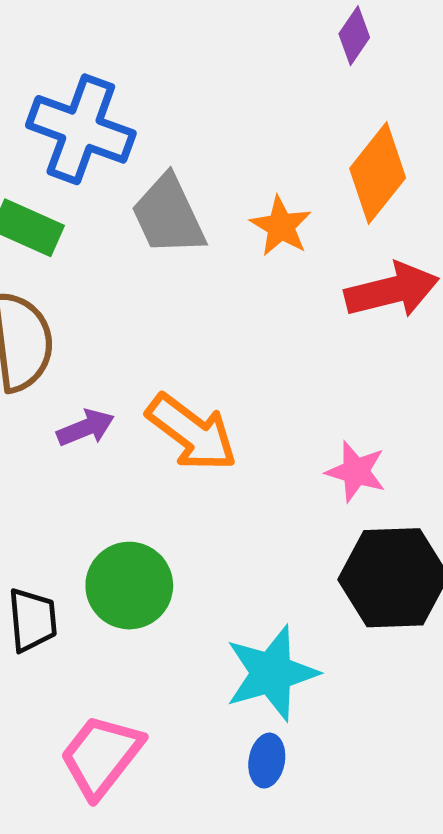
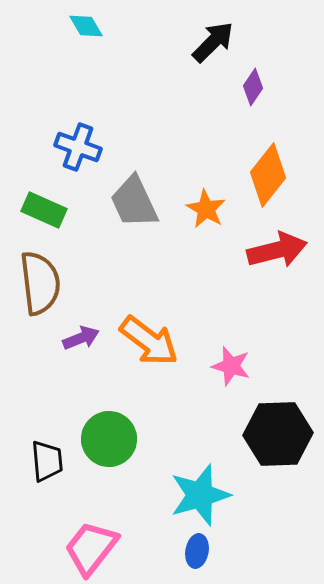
blue cross: (81, 129) -> (78, 147), size x0.7
pink star: (356, 471) -> (231, 366), moved

